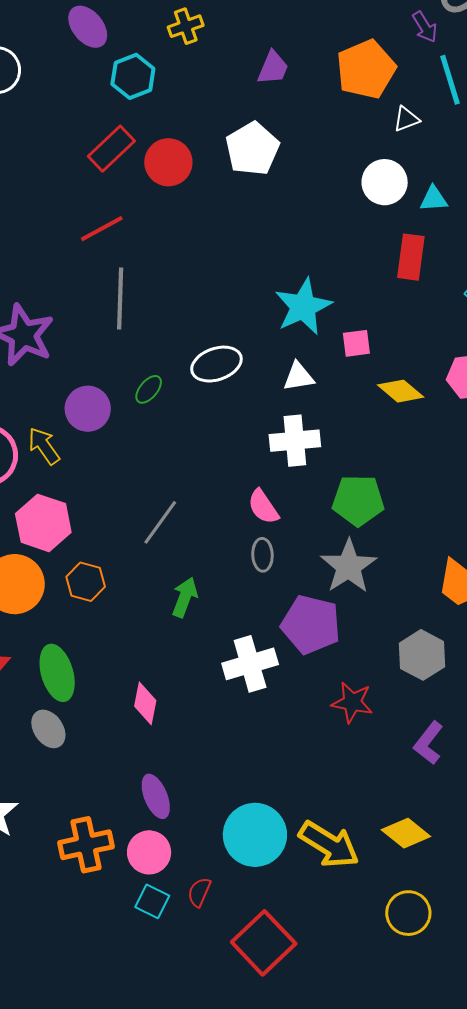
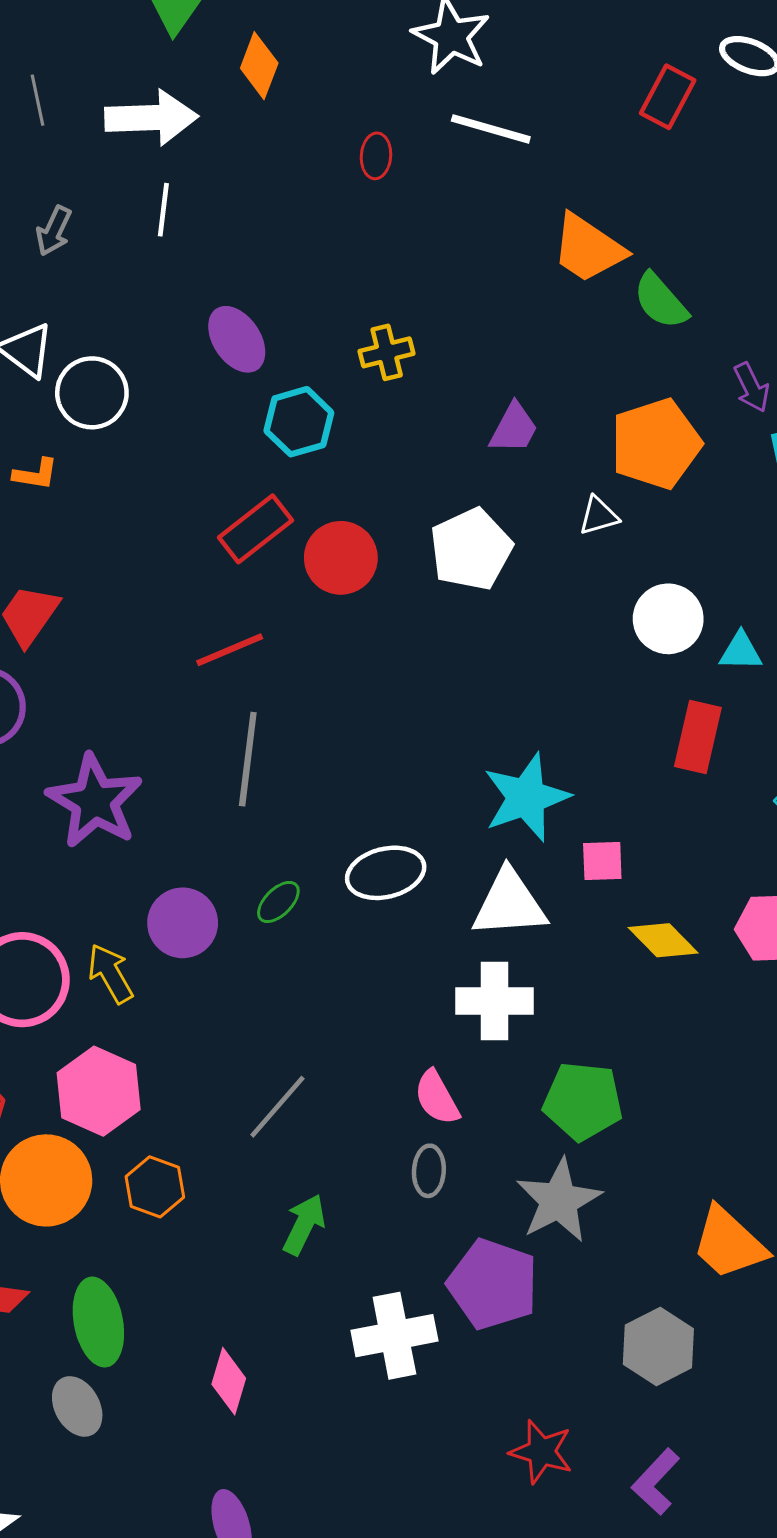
white triangle: (406, 119) -> (599, 516), moved
white triangle: (299, 377) -> (509, 904), size x1.6
red star: (352, 702) -> (541, 1452), moved

